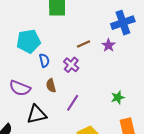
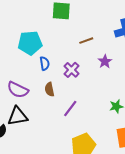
brown line: (84, 44) -> (86, 41), moved
purple star: (109, 45) -> (105, 62), moved
black triangle: (37, 114) -> (18, 116), moved

